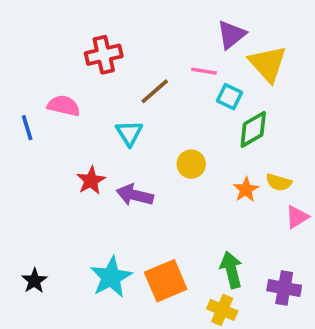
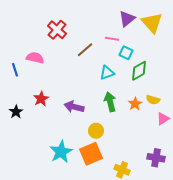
red cross: (104, 55) -> (57, 30), turned -36
yellow triangle: (268, 64) -> (152, 23), moved
cyan triangle: (129, 133) -> (107, 73), moved, turned 42
yellow circle: (191, 164) -> (96, 131), moved
red star: (91, 180) -> (41, 99), moved
green arrow: (231, 270) -> (110, 102), moved
black star: (34, 281) -> (16, 112), moved

